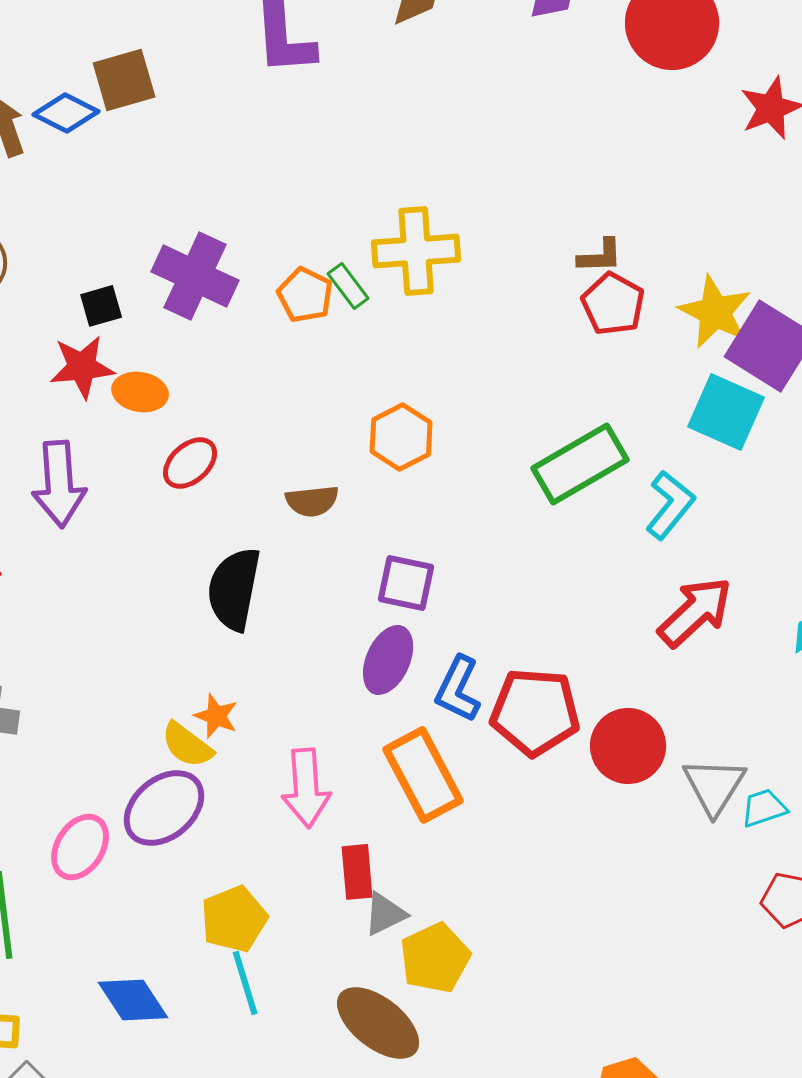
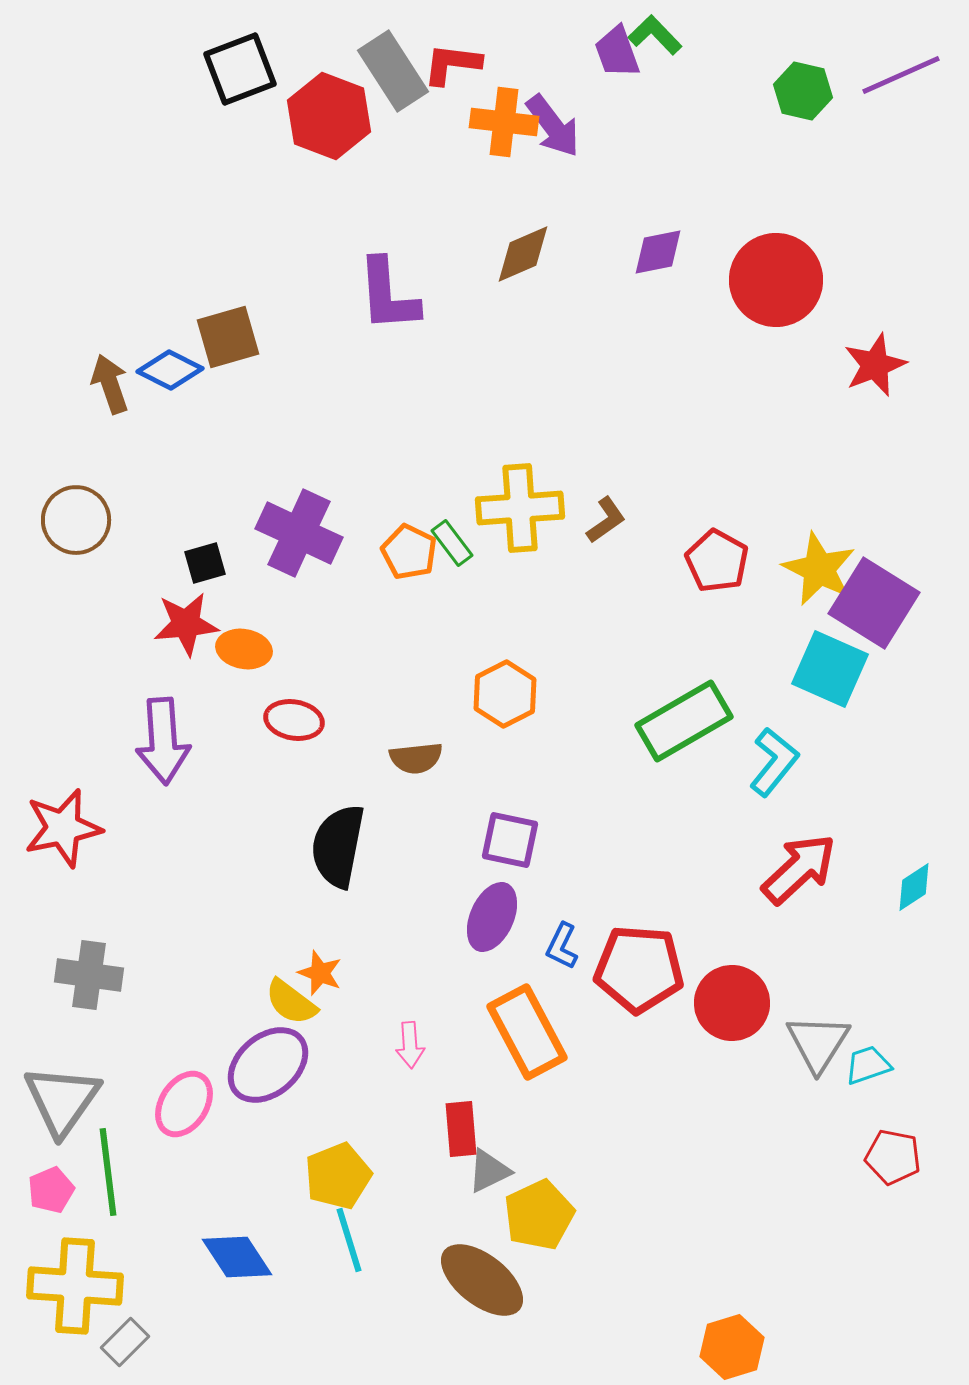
brown L-shape: (600, 256) -> (606, 520), moved, turned -33
red ellipse: (190, 463) -> (294, 720), turned 52
blue L-shape: (458, 689) -> (562, 946), size x0.7
pink arrow: (306, 788) -> (410, 1045), size x0.6

